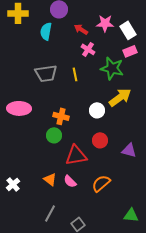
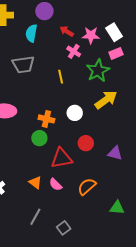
pink star: (105, 23) -> (91, 35), moved
green star: (112, 68) -> (98, 71), turned 30
gray trapezoid: (46, 73) -> (23, 65), moved
white circle: (97, 110) -> (75, 113), moved
green triangle: (131, 215) -> (117, 208), moved

